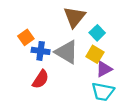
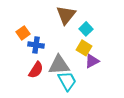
gray triangle: (67, 52) -> (59, 65), moved, turned -35
cyan trapezoid: (103, 92) -> (67, 81), moved, turned -130

